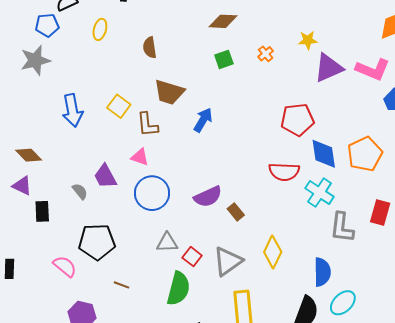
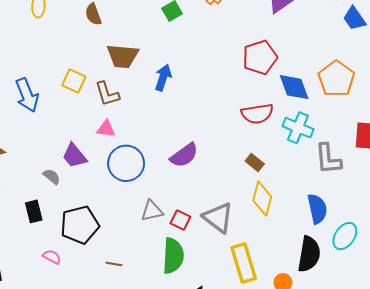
black rectangle: (42, 211) -> (34, 211), moved
brown rectangle: (236, 212) -> (255, 163), moved
gray triangle: (228, 261) -> (218, 218), turned -36
pink semicircle: (65, 266) -> (52, 257), size x0.7

